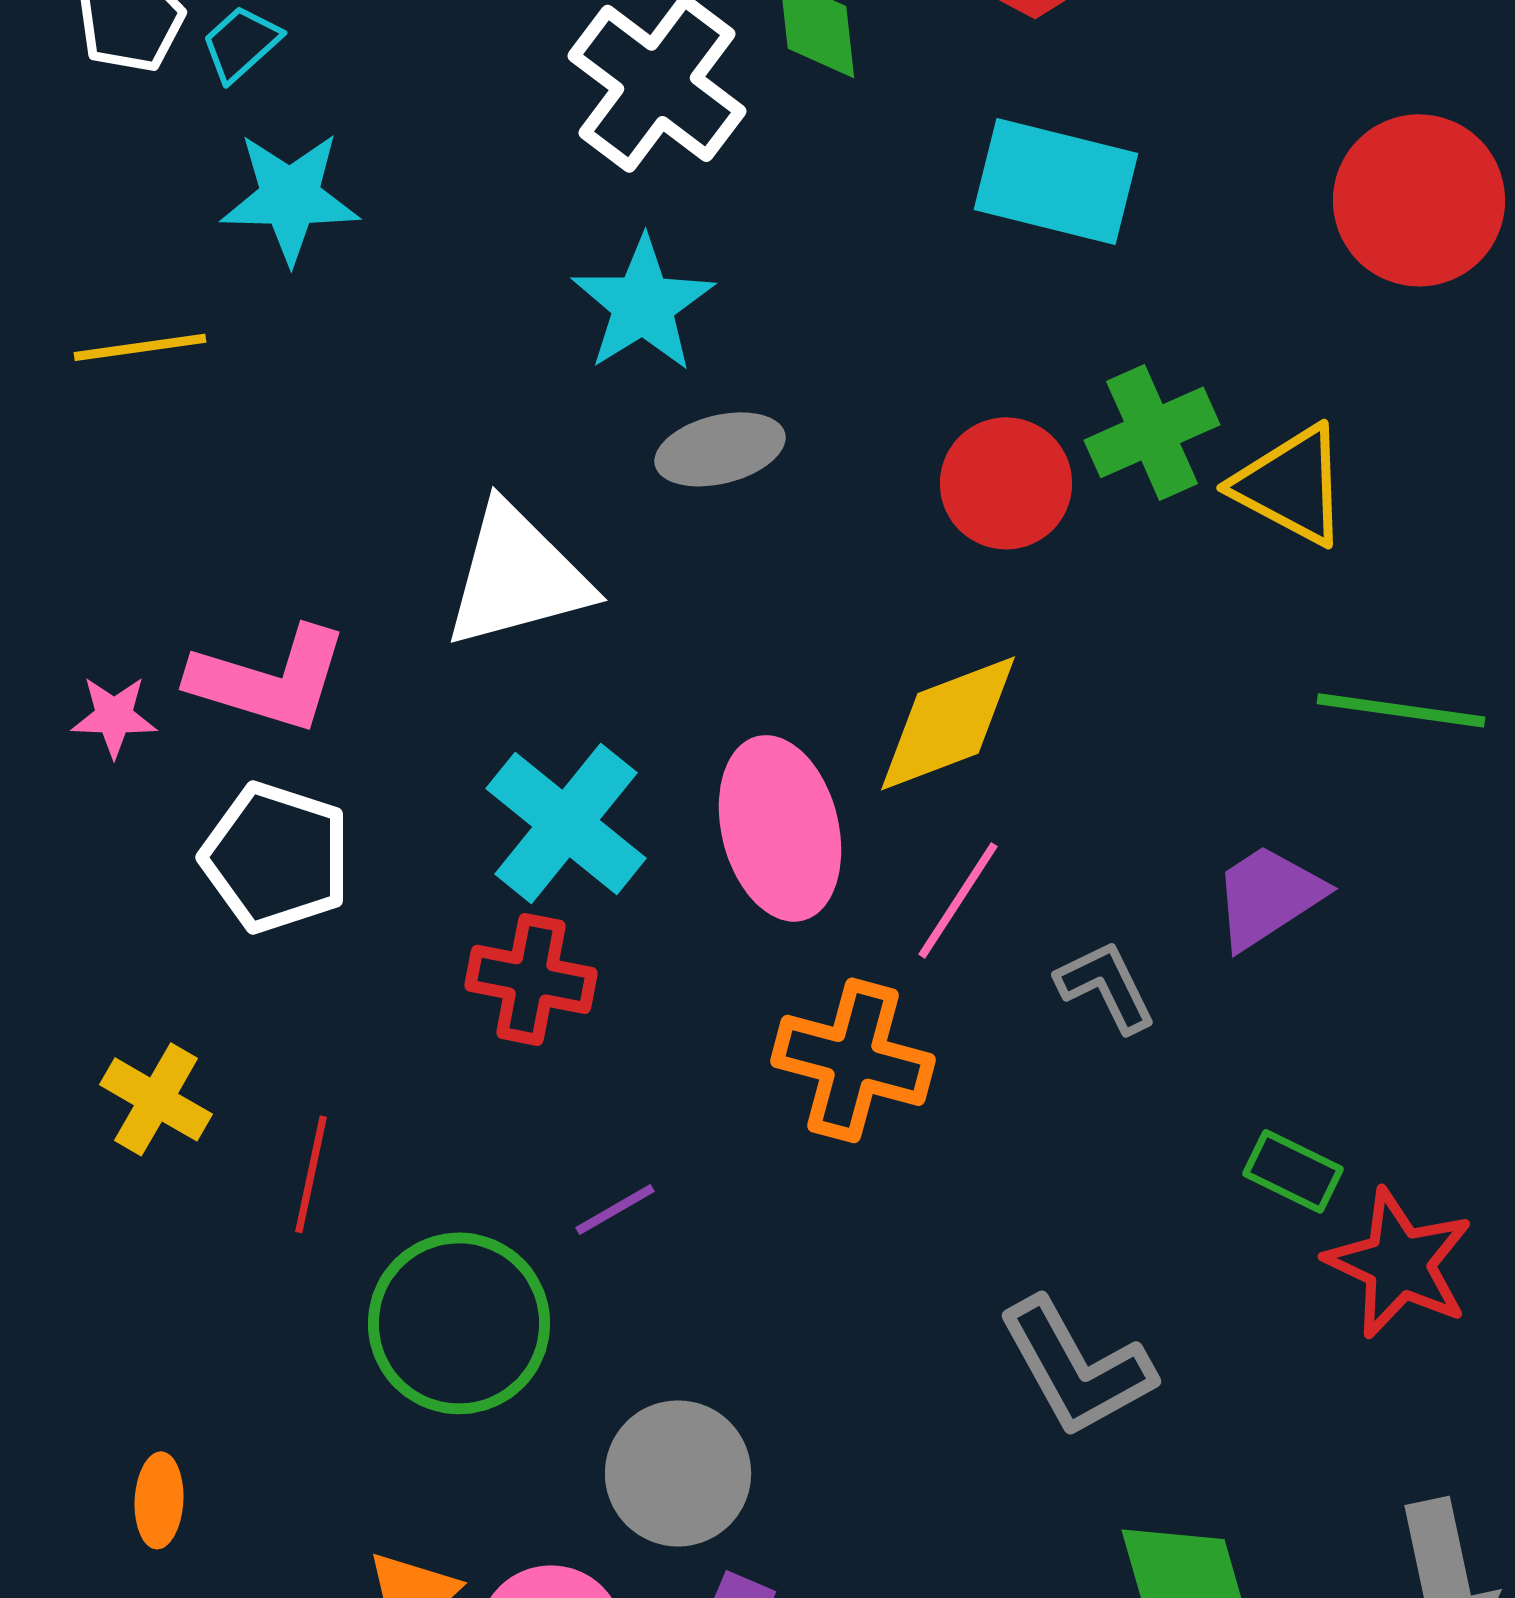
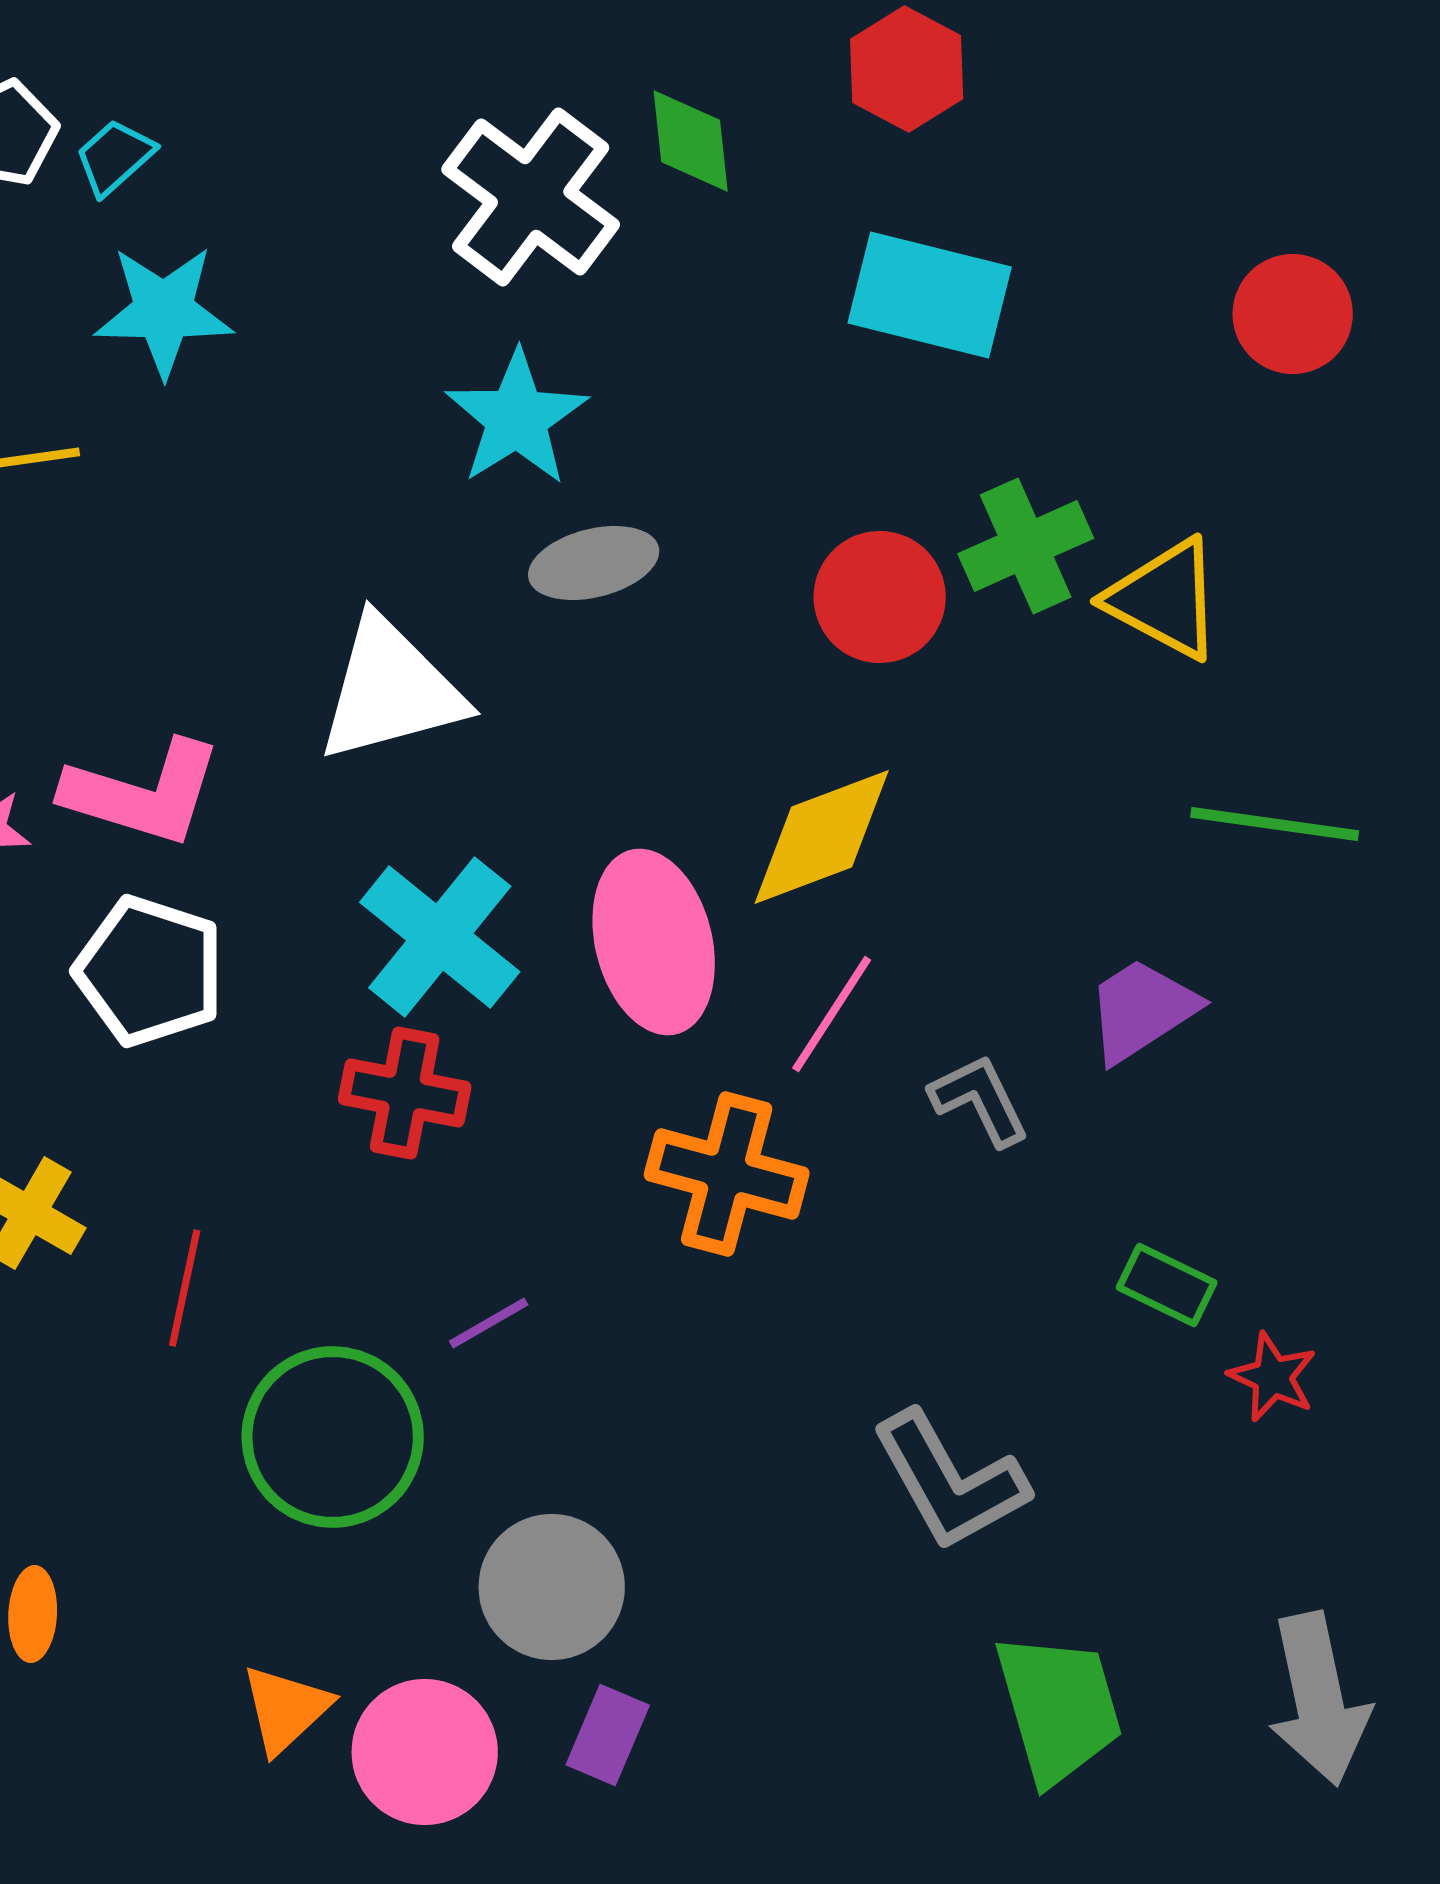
red circle: (1419, 200) -> (1293, 314), size x0.7
red star: (1399, 1263) -> (1273, 1377), size x0.6

